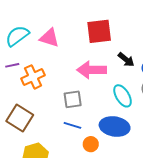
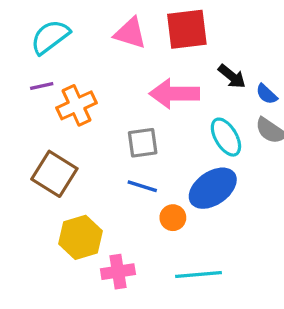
pink triangle: (49, 38) -> (130, 33), moved
blue ellipse: (115, 126) -> (213, 188), turned -44

